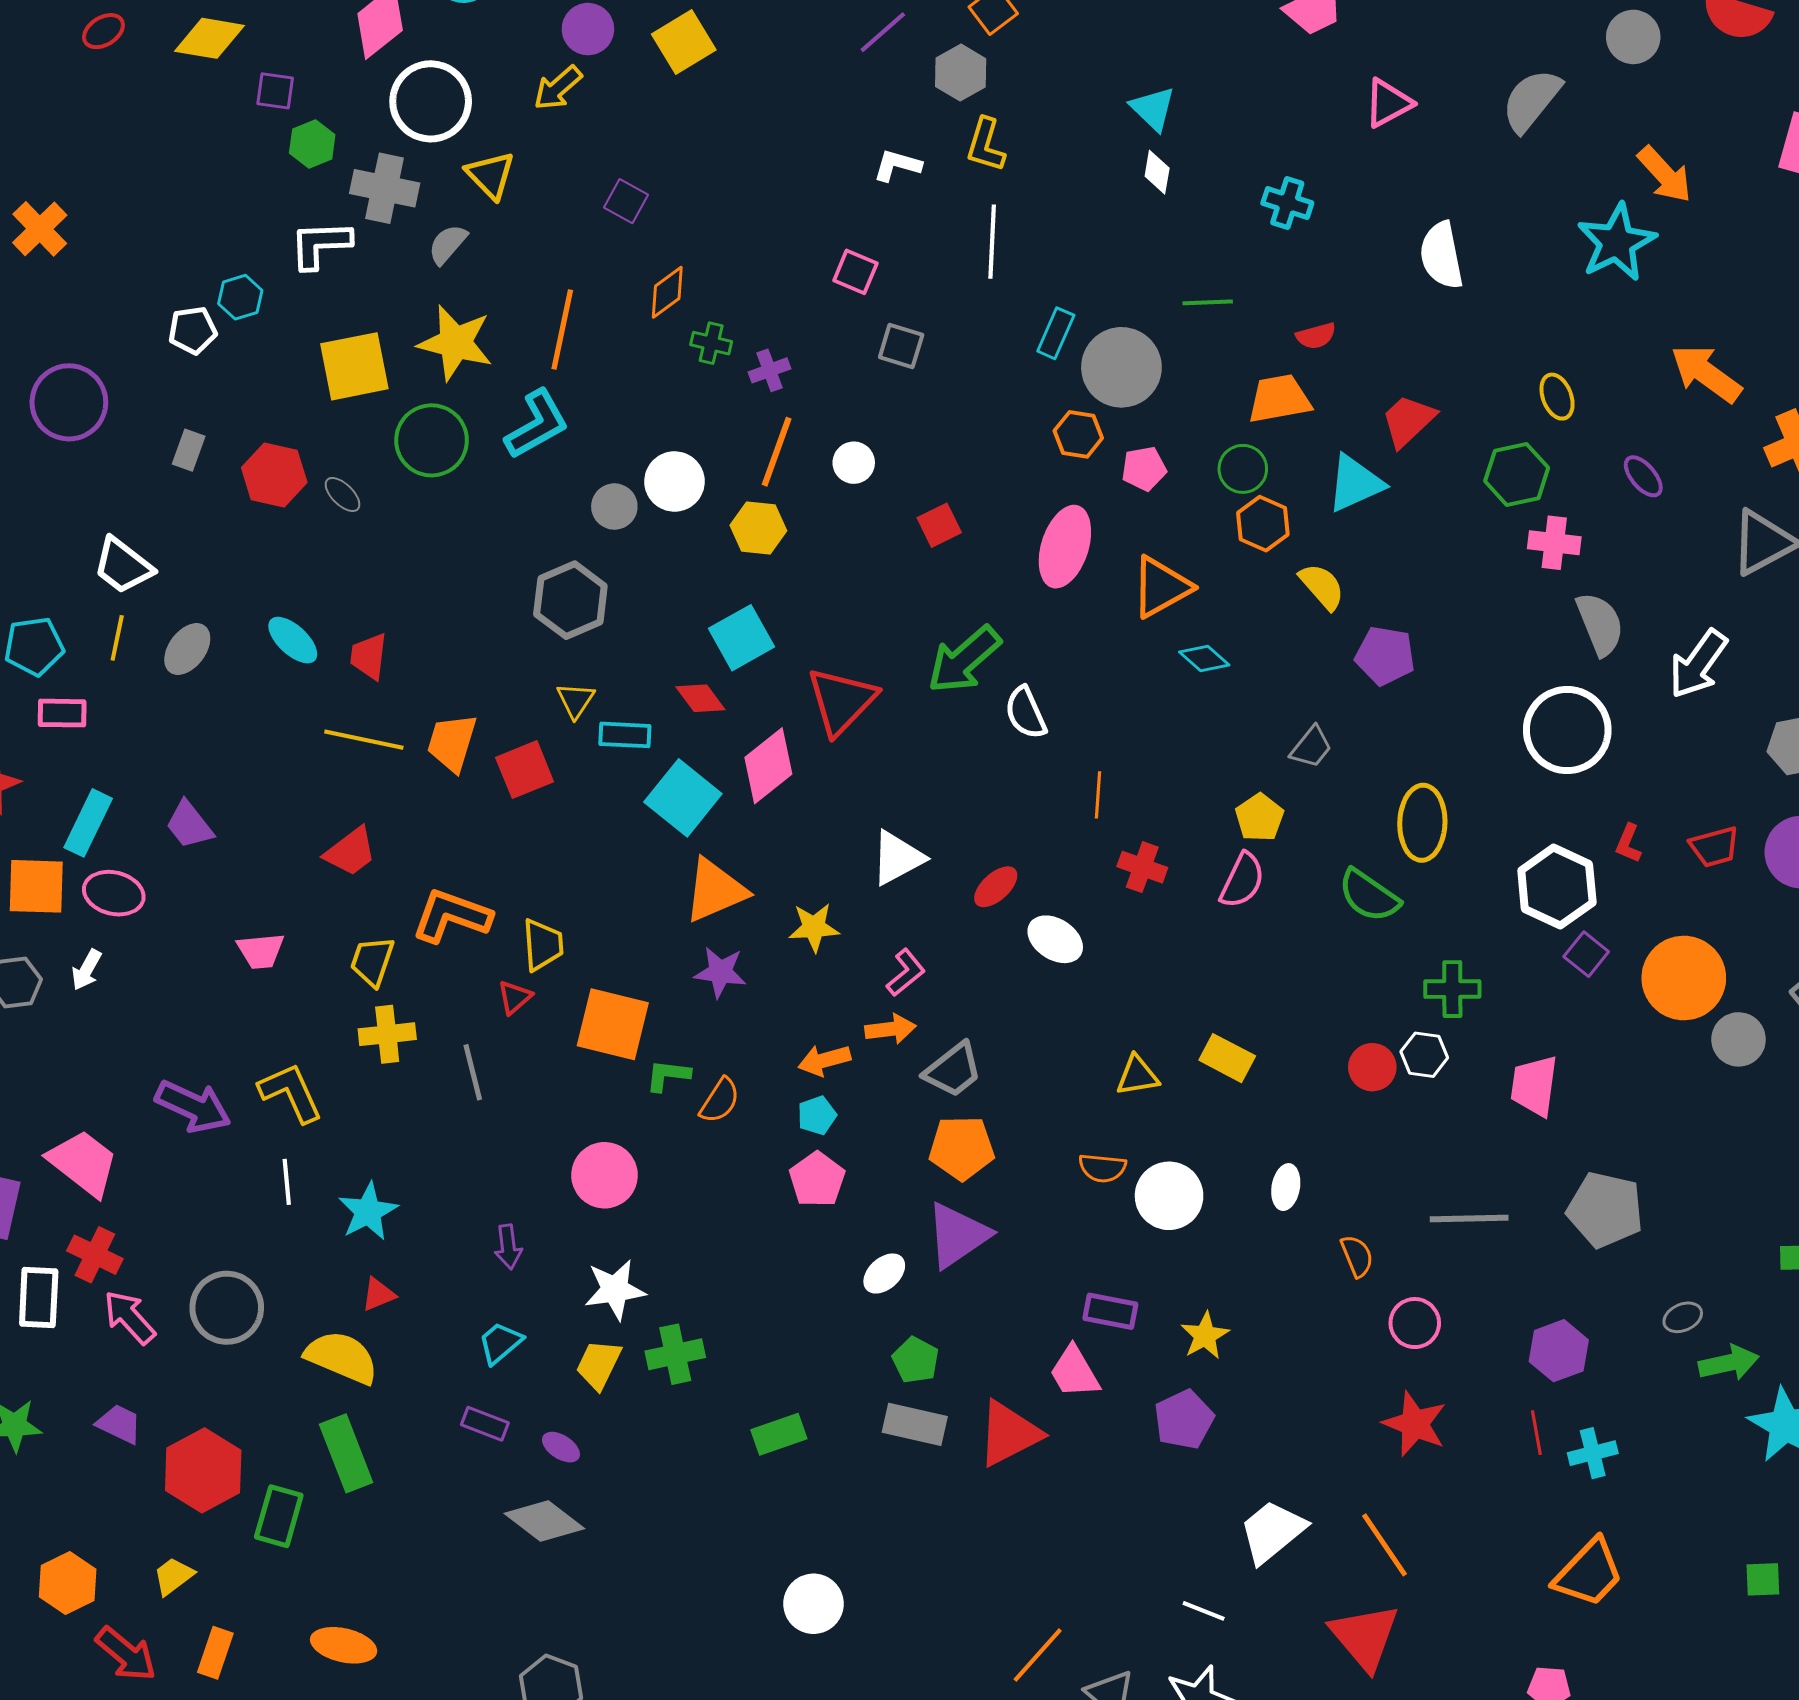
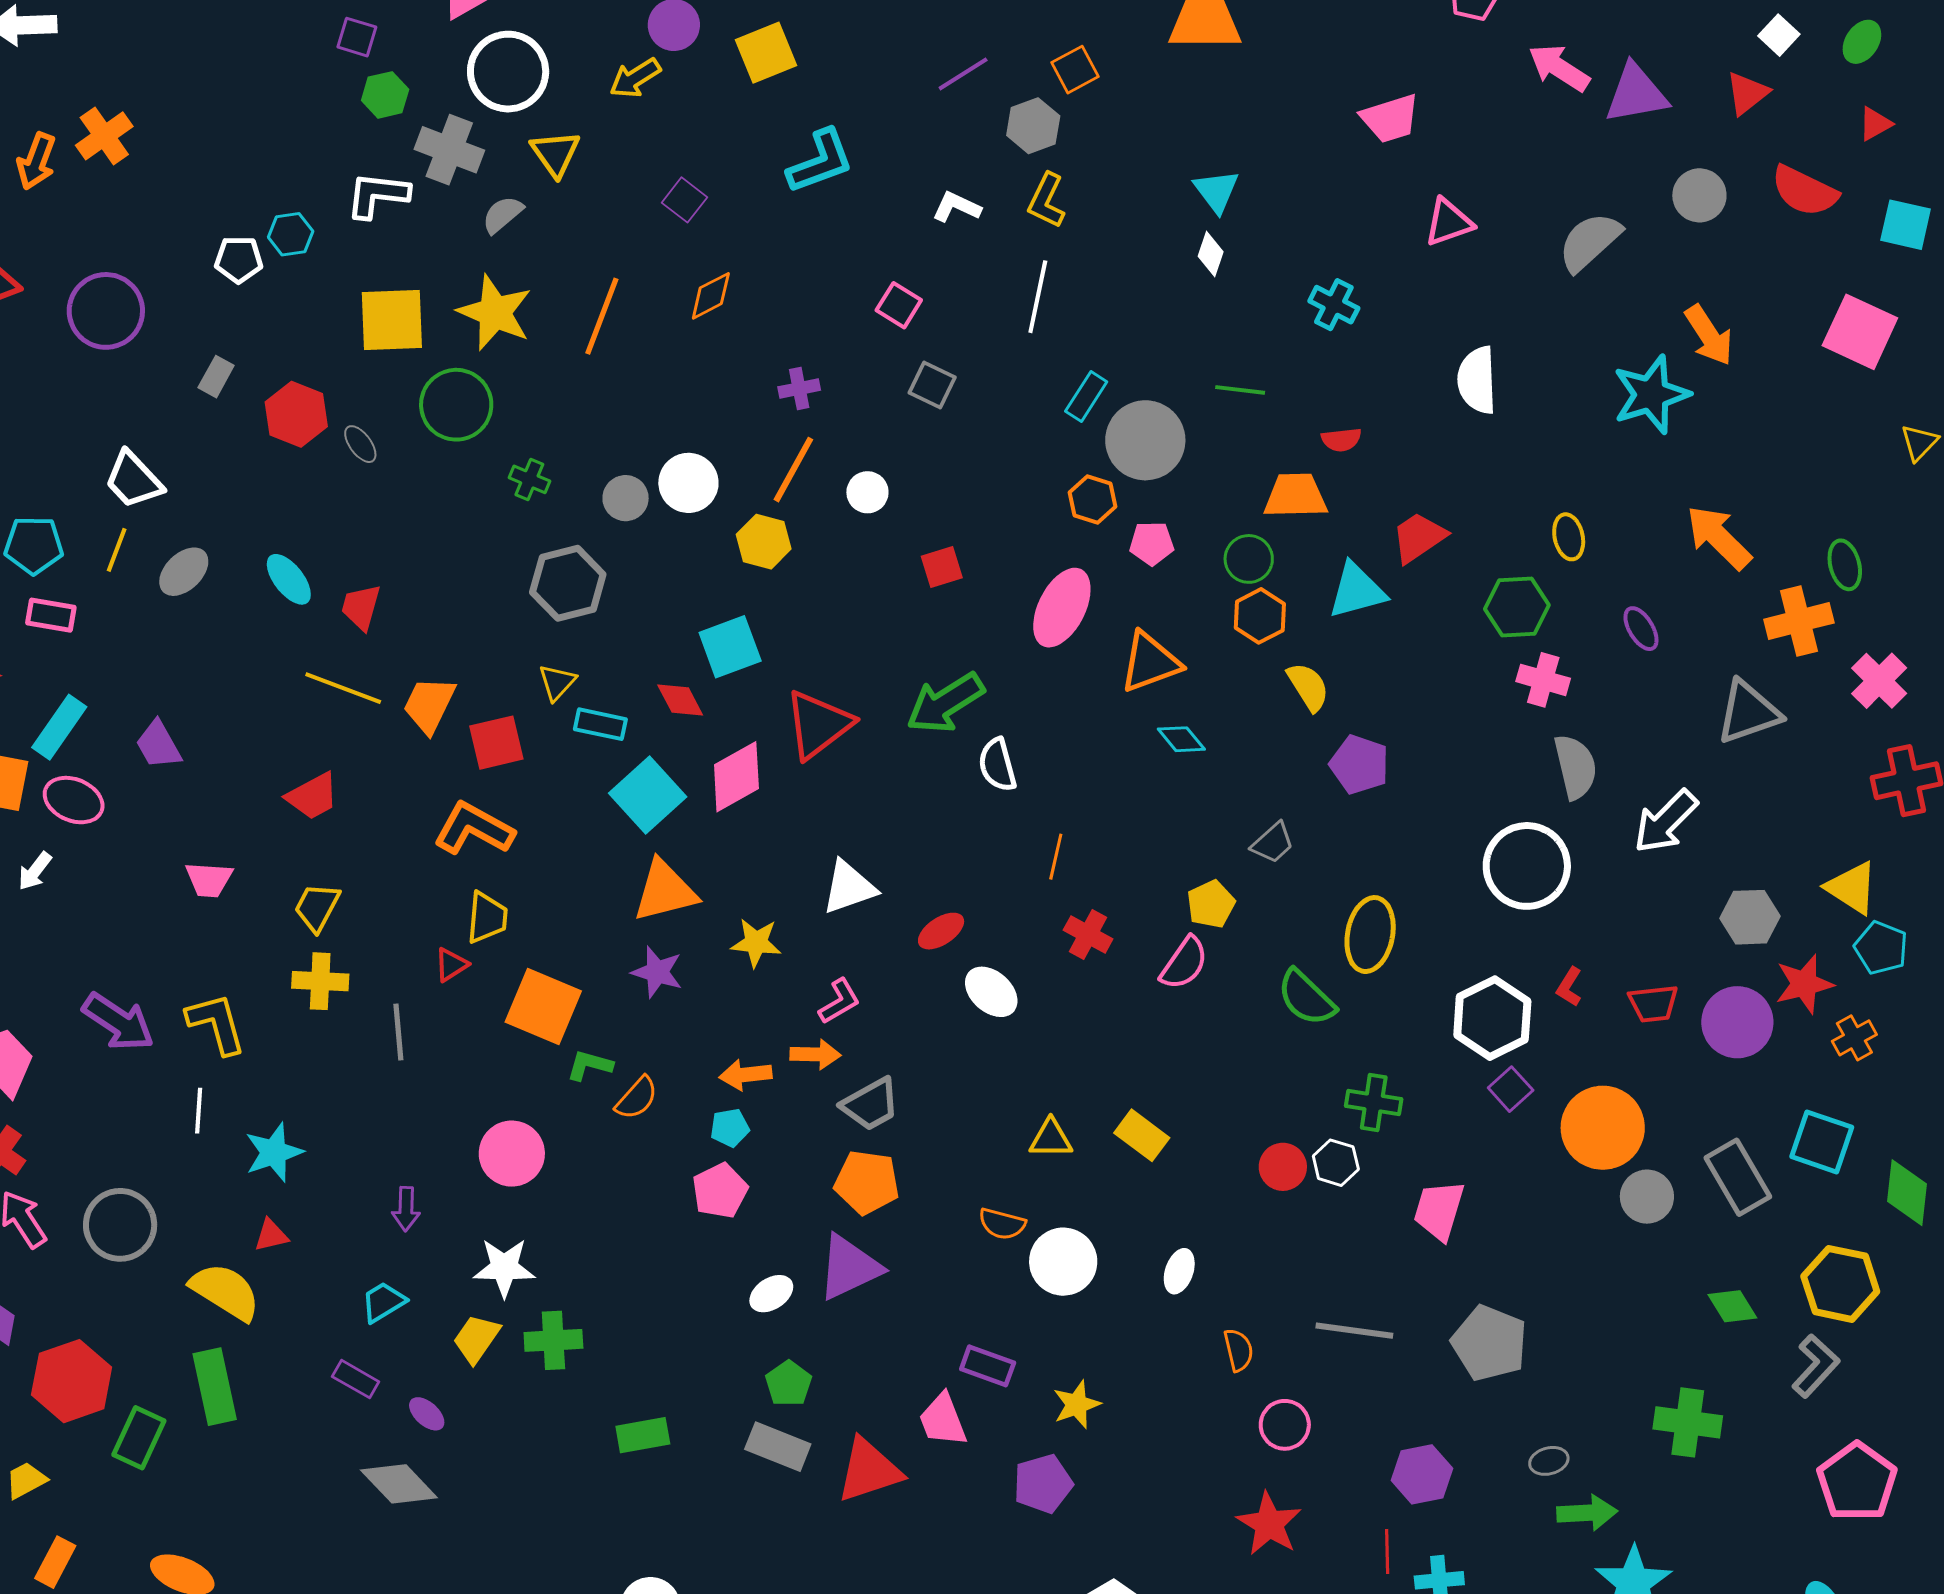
green cross: (711, 343) -> (529, 479), moved
cyan L-shape: (537, 424) -> (820, 161), moved
orange L-shape: (452, 916) -> (474, 829), moved

